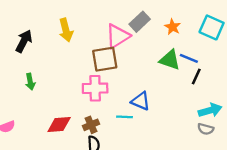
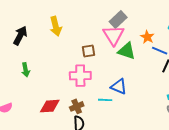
orange star: (173, 27) -> (147, 37), moved
pink triangle: (118, 36) -> (113, 35), moved, turned -30
brown square: (105, 59) -> (89, 51), size x0.6
green triangle: (170, 60) -> (127, 51), moved

